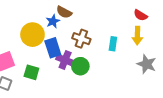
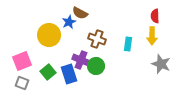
red semicircle: (140, 15) -> (155, 16), turned 56
blue rectangle: (53, 48) -> (69, 74), moved
green square: (31, 72) -> (48, 72), turned 35

